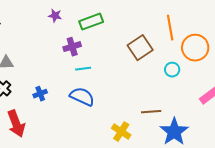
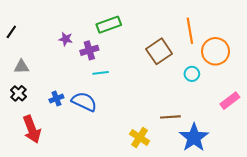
purple star: (55, 16) -> (66, 39), moved
blue semicircle: (82, 97) -> (84, 102), moved

